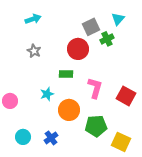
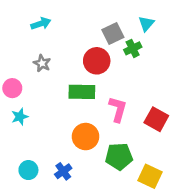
green rectangle: (66, 74) -> (82, 92), size x1.5
cyan star: (47, 94) -> (20, 117), moved
pink circle: (10, 101) -> (12, 88), moved

